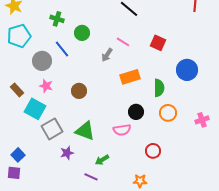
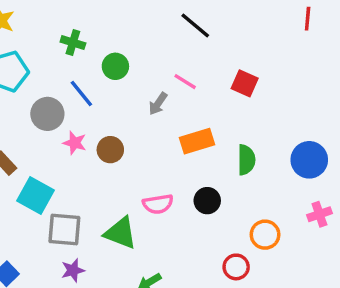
blue circle: (187, 70) -> (309, 160), moved
pink star: (46, 86) -> (75, 143), moved
brown circle: (79, 91) -> (110, 150), moved
orange circle: (168, 113) -> (265, 235), moved
gray square: (52, 129) -> (64, 230), turned 35
pink semicircle: (122, 130) -> (158, 204), moved
purple star: (67, 153) -> (73, 270), moved

